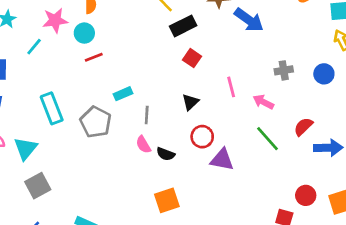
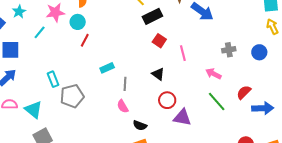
red line: (94, 57) -> (85, 40), turned -40
pink line: (231, 87) -> (183, 53), moved
black triangle: (190, 102) -> (158, 74), turned -40
cyan rectangle: (52, 108) -> (53, 79), size x0.7
gray pentagon: (96, 122) -> (72, 96), moved, turned 30
cyan triangle: (26, 148) -> (33, 110), turned -30
black semicircle: (166, 154) -> (140, 125), moved

